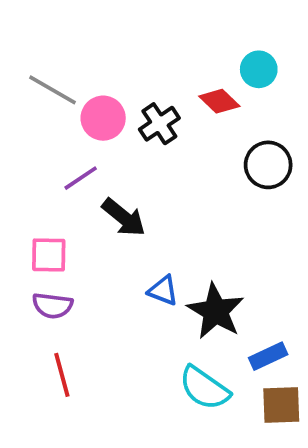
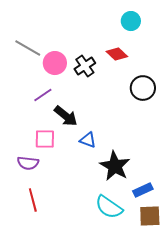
cyan circle: (259, 69) -> (131, 21), moved
pink square: (49, 255) -> (45, 139), moved
blue triangle: (163, 291) -> (88, 140), moved

